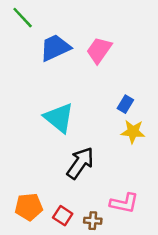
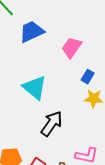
pink trapezoid: (99, 50) -> (72, 48), moved

